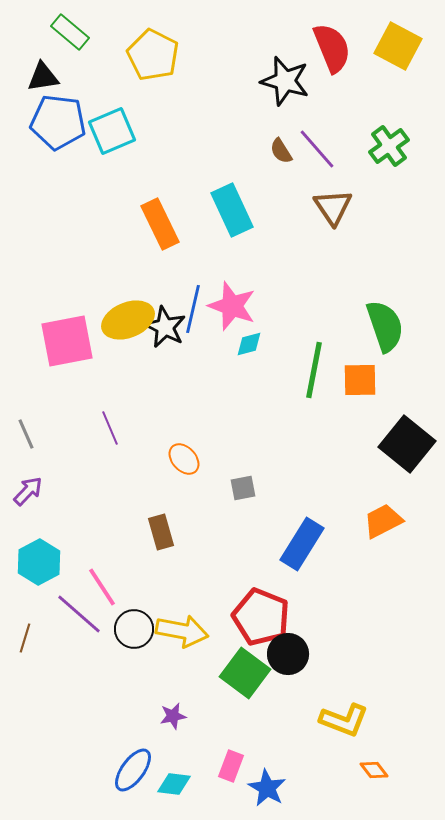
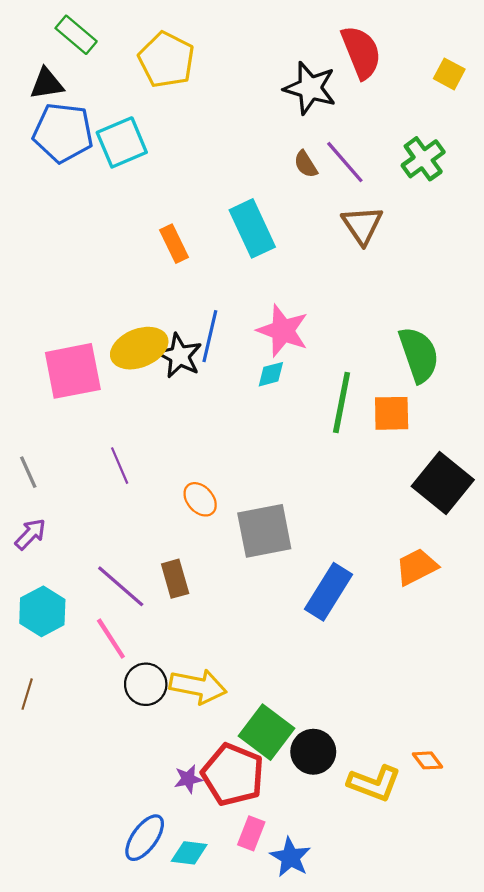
yellow square: (398, 46) -> (449, 74), moved, size x0.6
orange rectangle: (160, 224) -> (174, 244), size x0.7
pink star: (232, 306) -> (283, 331), moved
gray square: (243, 488) -> (264, 531), size x2.0
purple line: (79, 614) -> (121, 586), moved
red pentagon: (261, 617) -> (233, 775), moved
black circle: (288, 654) -> (313, 752), moved
orange diamond: (374, 770) -> (428, 760), moved

